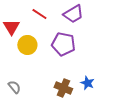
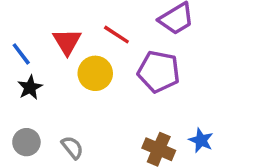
red line: (39, 14) -> (116, 35), moved

